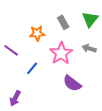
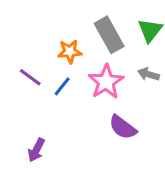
gray rectangle: (63, 22) -> (109, 35), size x1.6
blue line: (32, 68) -> (62, 86), moved

